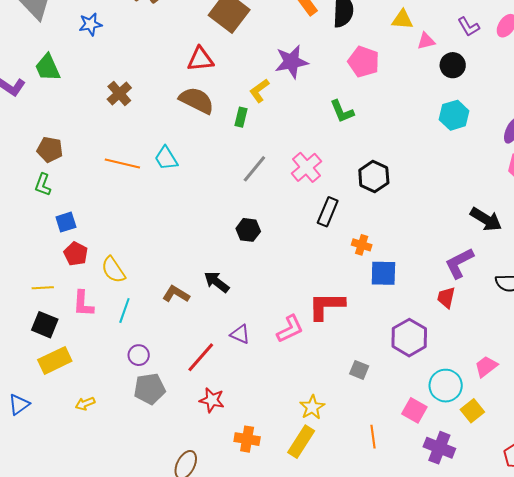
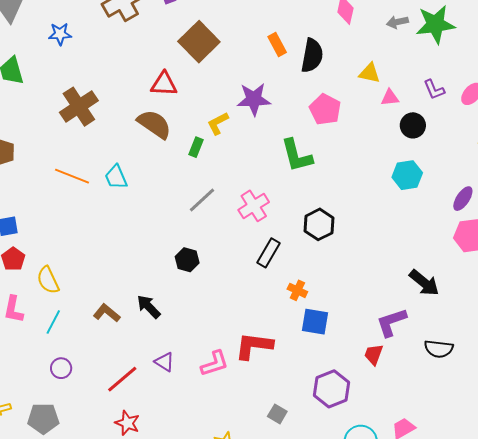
brown cross: (119, 94) -> (79, 107), size x1.5
green L-shape: (342, 111) -> (297, 155), size x1.4
gray pentagon: (150, 389) -> (43, 418), moved

